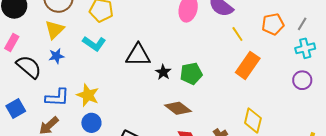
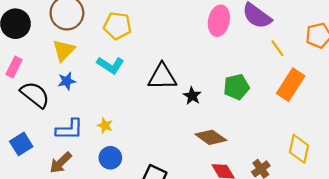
green pentagon: (191, 74) -> (236, 87), moved
yellow star: (88, 95) -> (105, 126), size x0.6

